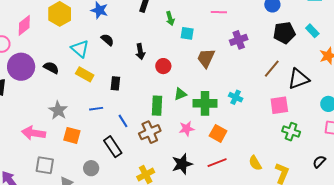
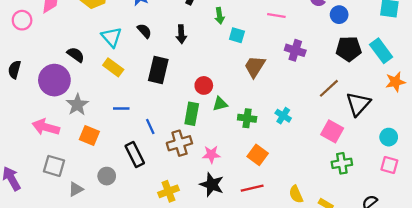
cyan rectangle: (312, 31) -> (381, 51), size x1.5
purple cross: (239, 40) -> (295, 50), turned 30
black arrow: (140, 52) -> (181, 34), moved
red circle: (163, 66) -> (204, 85), moved
purple circle: (21, 67) -> (54, 80), moved
black triangle: (299, 79) -> (358, 104), turned -35
black rectangle: (115, 83) -> (158, 70), moved, size x1.6
green cross: (205, 103) -> (247, 118), size x0.7
pink square: (279, 105) -> (332, 131), turned 30
pink star: (187, 129) -> (211, 154), moved
green cross: (291, 132) -> (342, 163), turned -36
black star: (182, 164) -> (212, 185), turned 30

